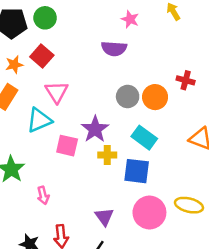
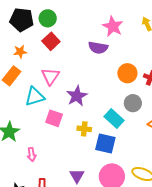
pink star: (130, 19) -> (113, 26), size x1.5
red square: (42, 56) -> (51, 41), moved
gray circle: (128, 97) -> (133, 103), moved
orange circle: (155, 97) -> (127, 73), moved
purple star: (95, 129) -> (77, 96), moved

